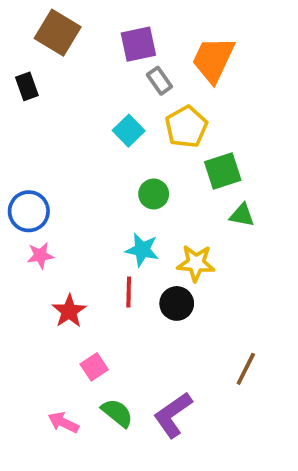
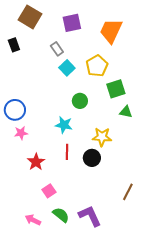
gray rectangle: (159, 81) -> (57, 49), moved
cyan star: (142, 250) -> (64, 125), moved
purple L-shape: (173, 415) -> (90, 216), turned 100

